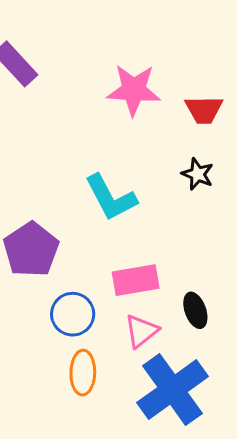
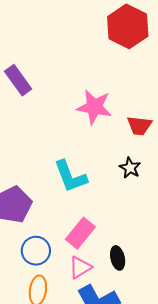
pink rectangle: (136, 280) -> (80, 233), turned -48

